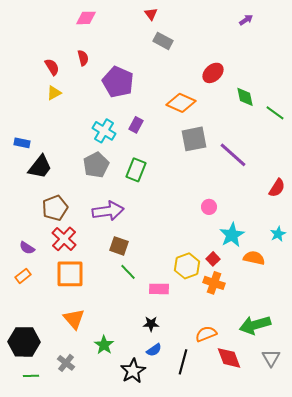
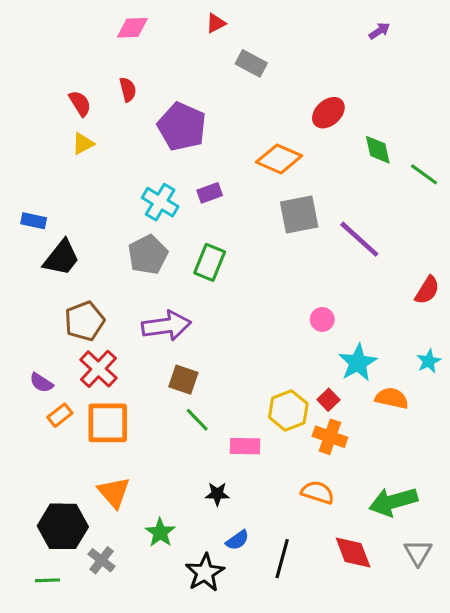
red triangle: (151, 14) -> (216, 23), moved, turned 40
purple rectangle: (136, 125) -> (210, 193), turned 42
orange rectangle: (23, 276) -> (60, 415), moved
black star: (151, 324) -> (217, 494), moved
orange semicircle: (206, 334) -> (318, 492), moved, turned 40
black hexagon: (24, 342) -> (63, 526), moved

